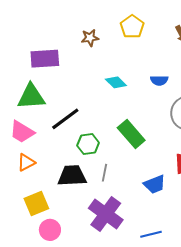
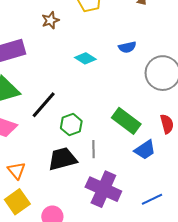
green rectangle: (131, 134) -> (126, 121), moved
orange triangle: (26, 162) -> (17, 171), moved, turned -30
yellow square: (36, 204) -> (17, 202), moved

